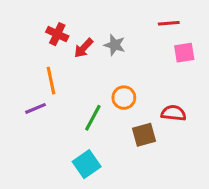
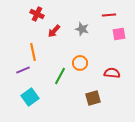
red cross: (57, 34) -> (37, 14), moved
gray star: (115, 45) -> (82, 29), moved
brown square: (144, 135) -> (93, 98), moved
cyan square: (87, 164) -> (30, 97), moved

